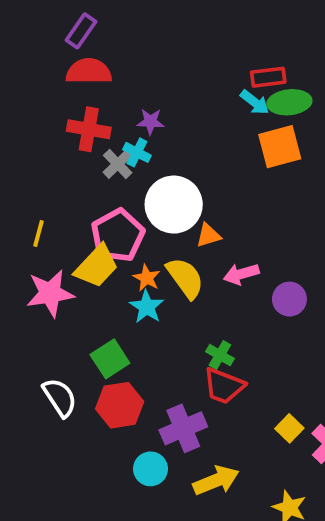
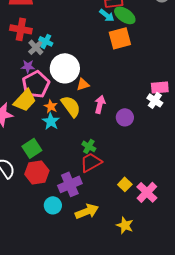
green ellipse: (289, 102) -> (125, 15), turned 40
purple star: (150, 122) -> (28, 66), moved
pink arrow: (241, 274) -> (100, 104), turned 120
red trapezoid: (224, 386) -> (91, 162), turned 130

